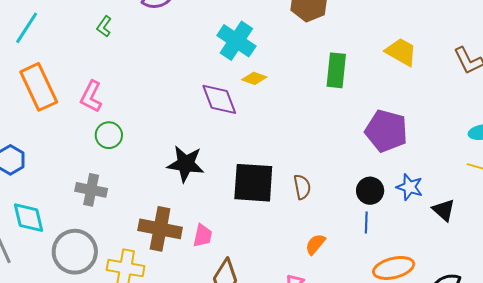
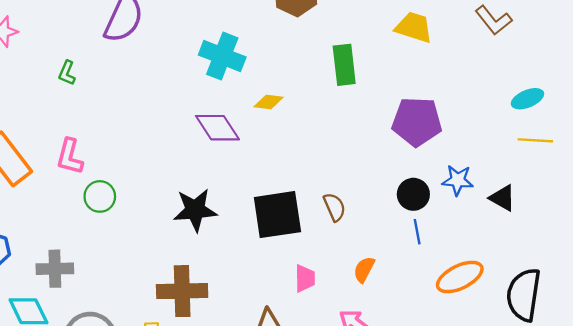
yellow diamond: (254, 78) -> (269, 102), moved
gray cross: (91, 190) -> (55, 269), moved
pink trapezoid: (203, 236) -> (305, 278), moved

